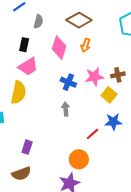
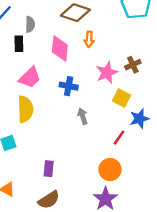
black rectangle: (24, 45) -> (19, 44), moved
blue cross: (68, 82) -> (69, 86), moved
yellow square: (109, 95) -> (122, 98), moved

